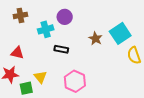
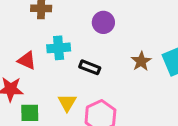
cyan cross: (46, 29) -> (59, 48), moved
yellow triangle: (40, 77) -> (67, 103), moved

